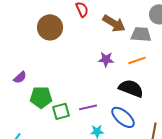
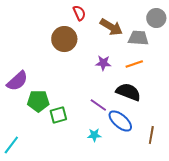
brown circle: (50, 27) -> (64, 39), moved
purple semicircle: (20, 77) -> (17, 81), size x1.6
purple line: (88, 107) -> (98, 105), moved, turned 48

